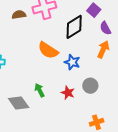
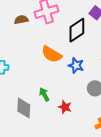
red star: (68, 93) -> (65, 107), moved
gray diamond: (19, 103) -> (24, 108), turned 40

